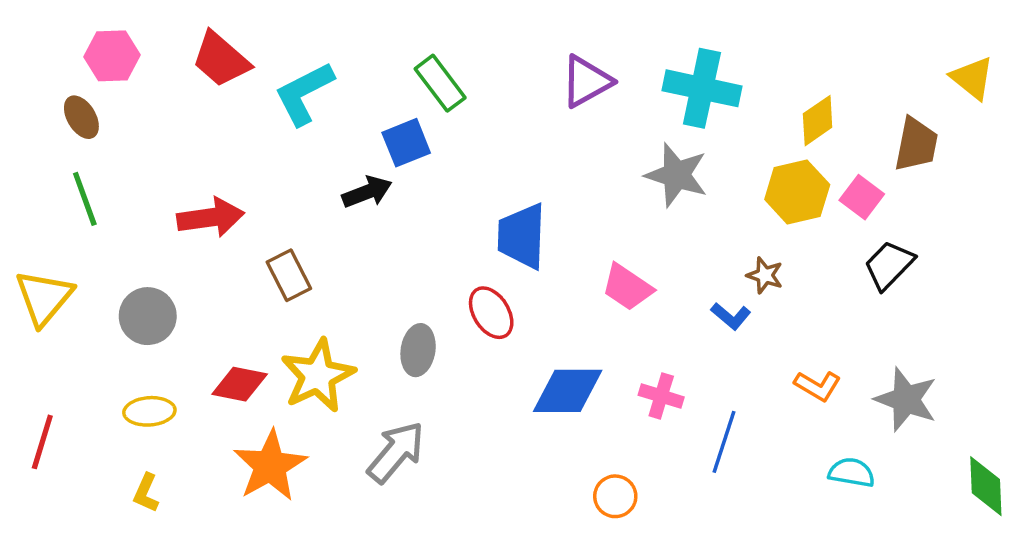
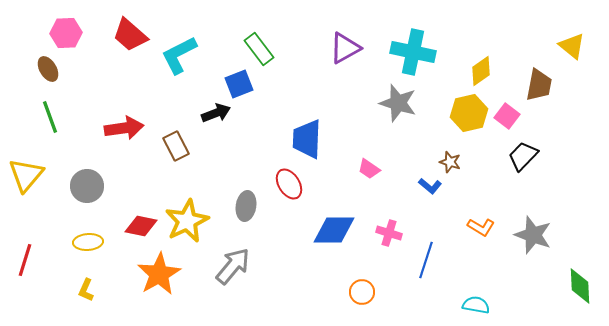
brown rectangle: (289, 275) -> (176, 146), moved
pink trapezoid: (627, 287) -> (369, 169), size x0.7
cyan semicircle: (852, 473) -> (476, 305), moved

